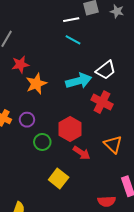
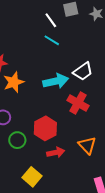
white line: (71, 20) -> (51, 20), turned 63
red arrow: (82, 153) -> (56, 152), turned -48

